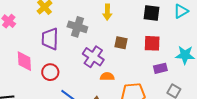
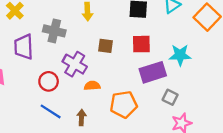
purple rectangle: (160, 68) -> (153, 72), size x1.6
red circle: (50, 72) -> (49, 81), moved

